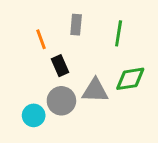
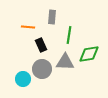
green line: (119, 33) -> (69, 35), moved
orange line: (41, 39) -> (28, 27), turned -64

